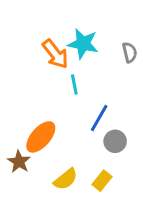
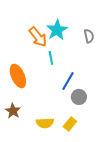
cyan star: (83, 44) -> (57, 30), turned 30
orange ellipse: (41, 137) -> (18, 76), moved, turned -65
yellow semicircle: (66, 179) -> (45, 123), turned 36

